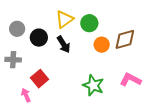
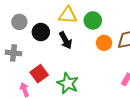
yellow triangle: (64, 19) -> (68, 15), turned 36
green star: (93, 85) -> (68, 83), moved

